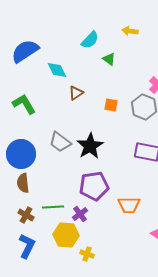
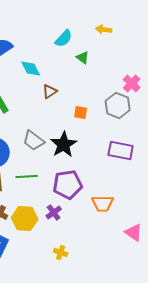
orange square: (111, 105) -> (81, 112), moved
green line: (53, 207) -> (27, 176), moved
yellow hexagon: (66, 235) -> (25, 218), moved

